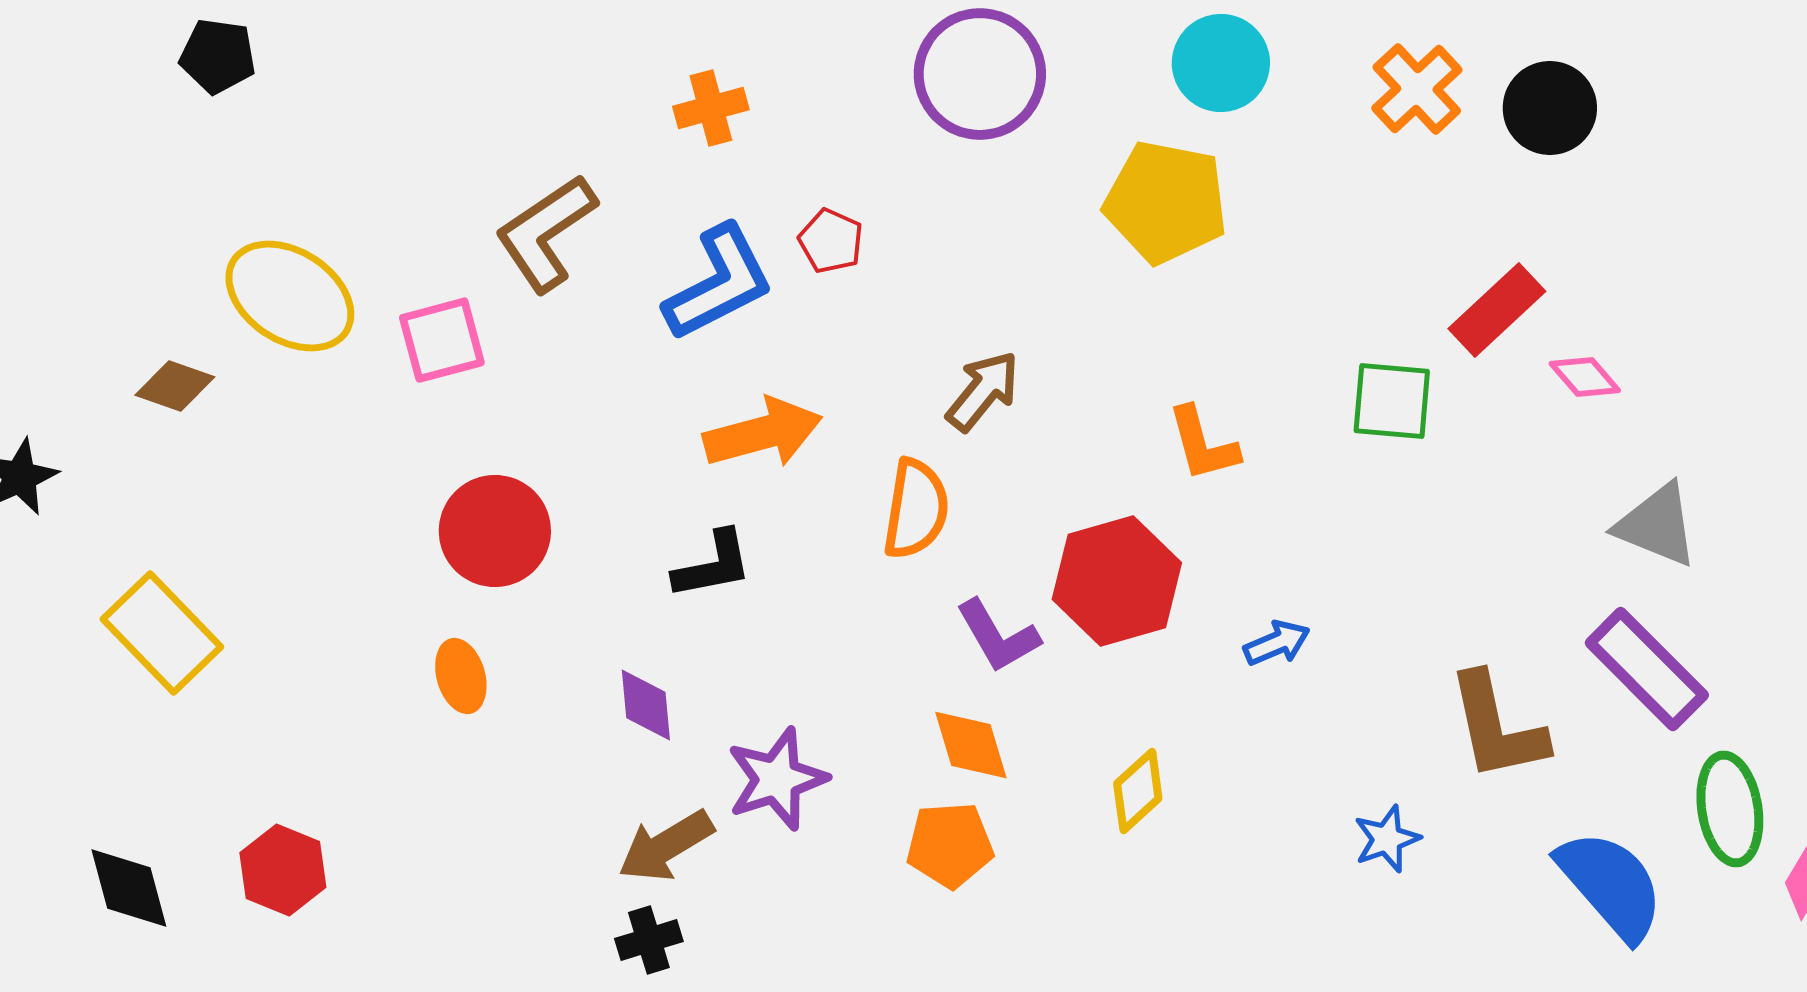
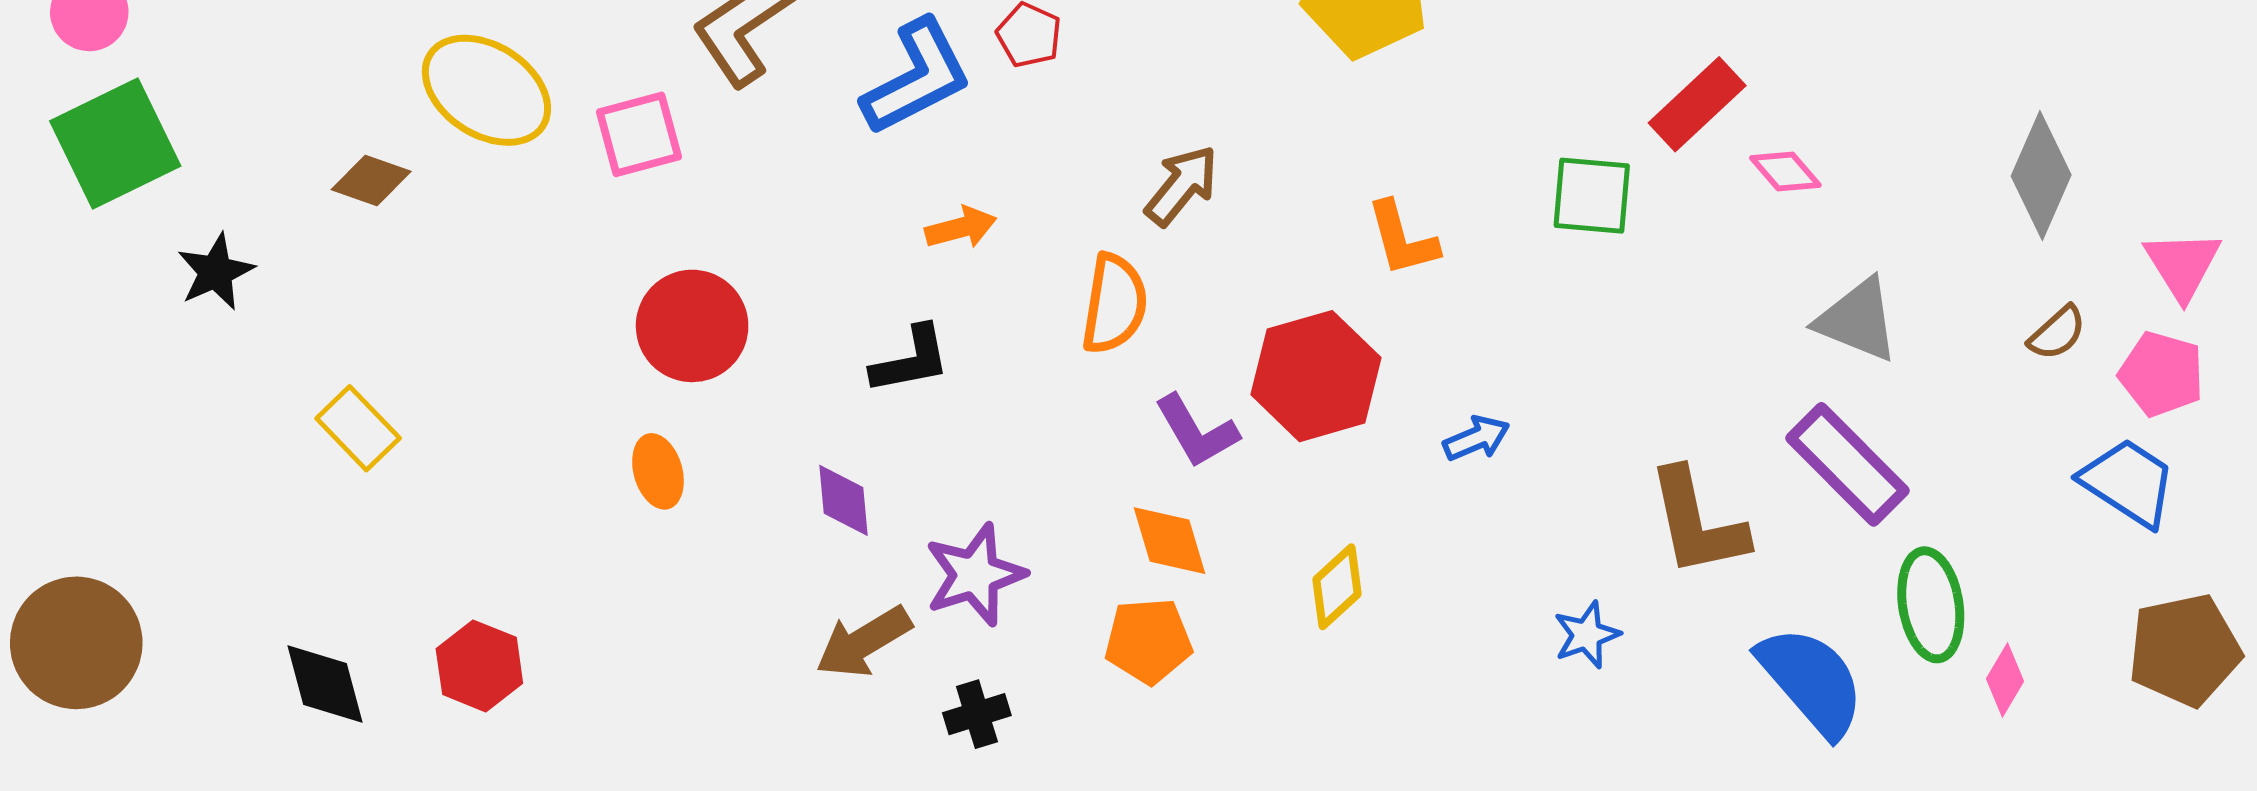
orange arrow: (763, 433) -> (961, 228), size x0.6
yellow rectangle: (162, 633) -> (358, 428), size x0.7
black cross: (649, 940) -> (977, 714), moved

